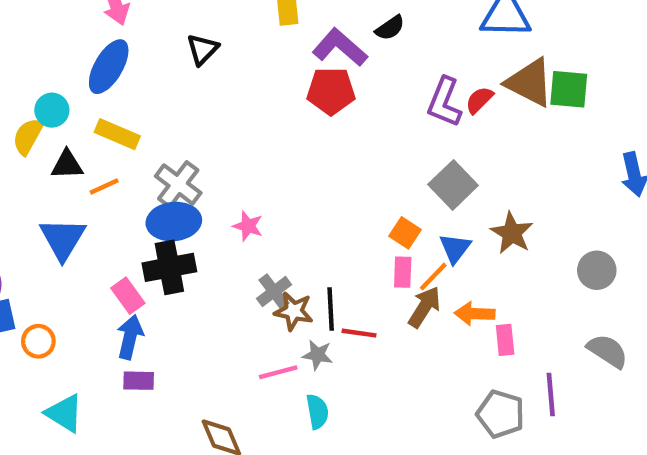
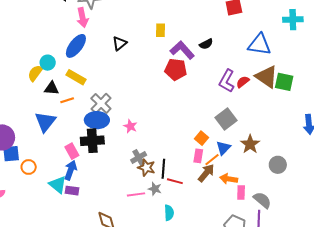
gray circle: (597, 270) -> (278, 165), moved
gray semicircle: (608, 351) -> (262, 200), moved
cyan semicircle: (317, 412) -> (169, 213), moved
cyan triangle: (64, 413) -> (58, 185), moved

